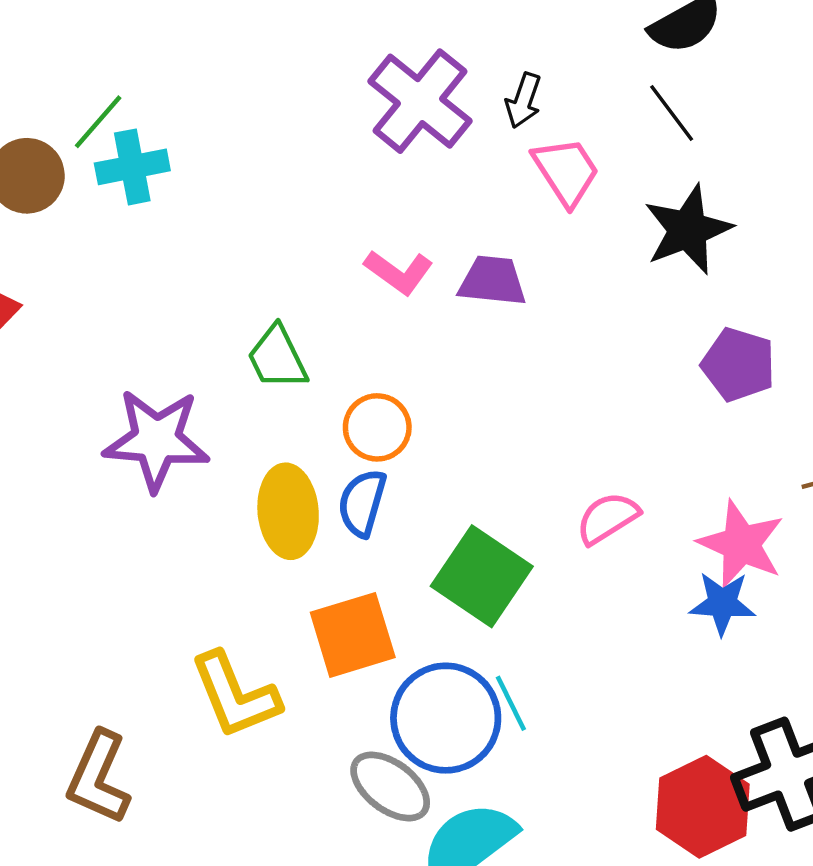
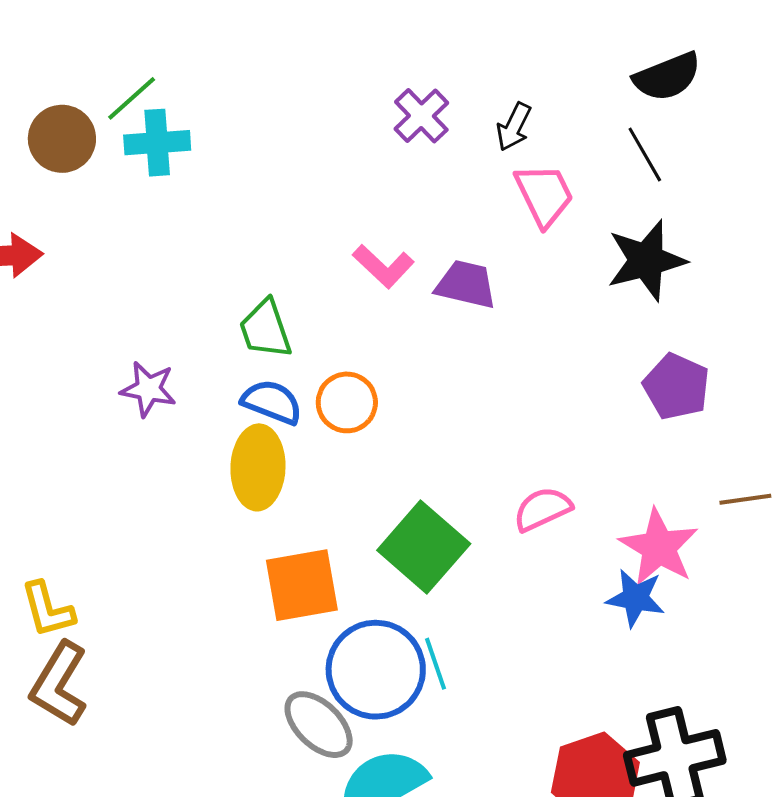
purple cross: (420, 101) -> (421, 116), size x0.6
purple star: (156, 440) -> (148, 389), size x0.6
blue semicircle: (362, 503) -> (272, 402), moved, turned 88
yellow L-shape: (235, 695) -> (48, 609), moved, size x0.7

